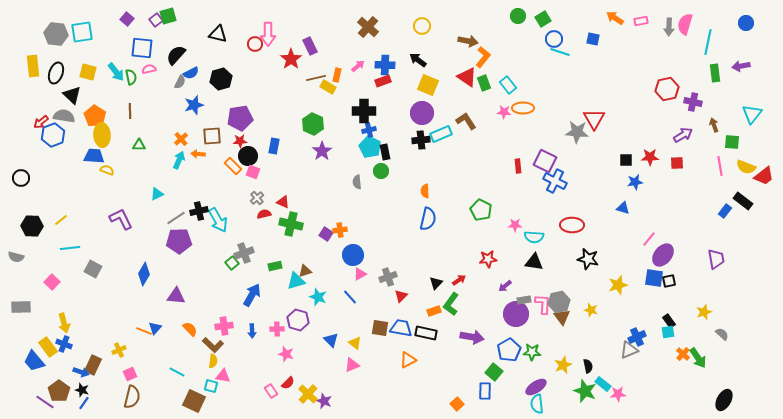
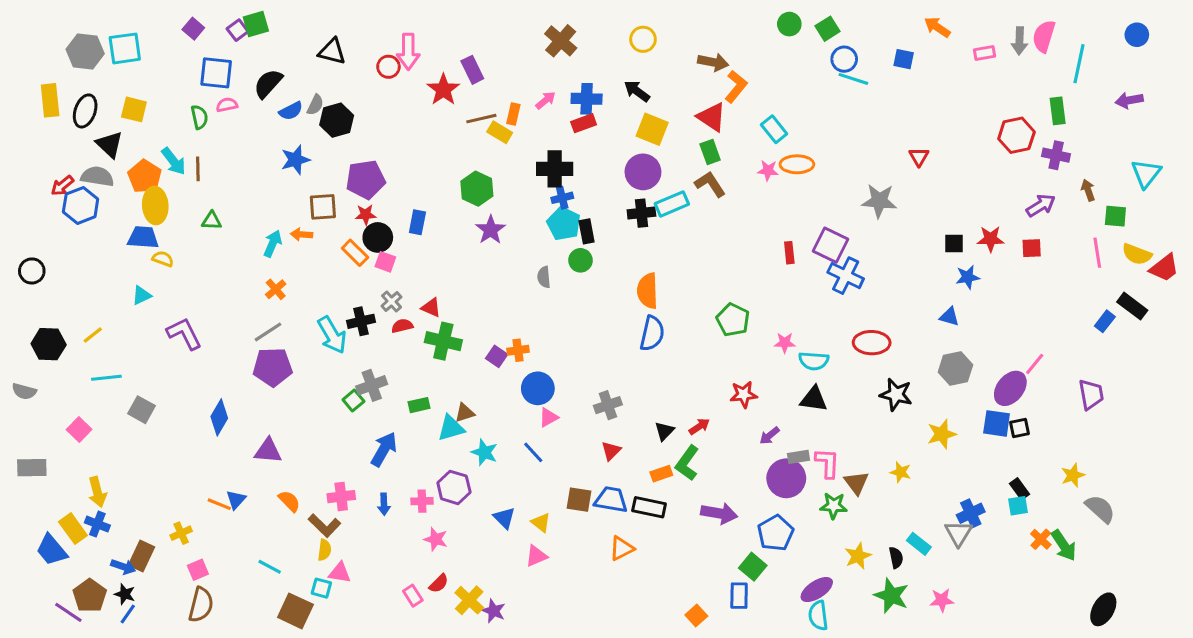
pink rectangle: (641, 21) -> (984, 53), moved
cyan arrow: (116, 72) -> (174, 161), moved
green rectangle: (715, 73) -> (1058, 111), moved
gray semicircle: (180, 82) -> (315, 105), moved
green rectangle: (484, 83) -> (710, 152), moved
red triangle: (594, 119) -> (919, 157), moved, size x0.6
orange cross: (181, 139) -> (276, 289), moved
orange semicircle: (425, 191) -> (648, 291), size x1.6
cyan triangle: (157, 194) -> (142, 295), moved
black cross: (199, 211) -> (361, 321), moved
pink line: (649, 239) -> (1035, 364), moved
gray cross: (388, 277) -> (608, 405), moved
gray hexagon: (559, 302) -> (955, 369), moved
gray semicircle: (722, 334) -> (1100, 509), size x1.5
gray triangle: (629, 350) -> (958, 533), turned -36
green star: (532, 352) -> (834, 506), moved
cyan rectangle: (603, 384) -> (919, 544), moved

